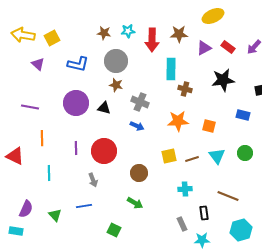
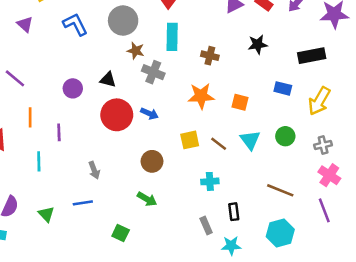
blue L-shape: (78, 64) -> (75, 24), turned -130
cyan rectangle: (171, 69) -> (172, 37), moved
black star: (223, 80) -> (258, 44), size x0.7
brown star: (116, 85) -> (136, 51), moved
purple circle: (76, 103) -> (73, 88), moved, size x0.6
purple line: (30, 107) -> (15, 78), turned 30
blue arrow: (137, 126) -> (149, 114), moved
purple line: (76, 148) -> (59, 132), moved
red circle: (104, 151) -> (117, 115), moved
brown line: (192, 159) -> (219, 144), turned 56
brown line: (228, 196) -> (280, 190), moved

